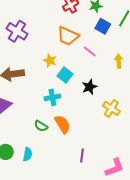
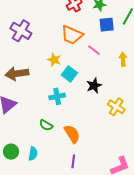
blue square: (103, 26) -> (107, 25), turned -35
orange semicircle: (62, 124) -> (72, 134), moved
purple line: (82, 156) -> (73, 161), moved

